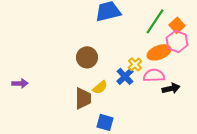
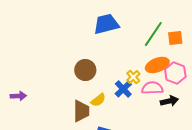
orange square: (177, 25) -> (175, 38), turned 35
pink hexagon: (177, 41) -> (175, 73), moved

